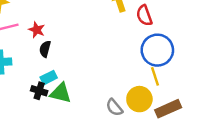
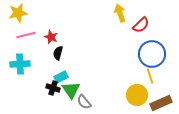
red semicircle: (144, 15) -> (141, 25), turned -114
green triangle: (61, 93) -> (71, 90), turned 42
gray semicircle: (114, 107) -> (84, 102), moved

